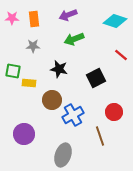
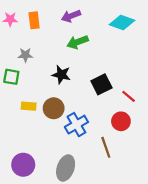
gray star: (33, 46) -> (25, 55), moved
red line: (121, 55) -> (129, 96), moved
yellow rectangle: (29, 83) -> (29, 106), moved
purple circle: (24, 134) -> (23, 165), moved

